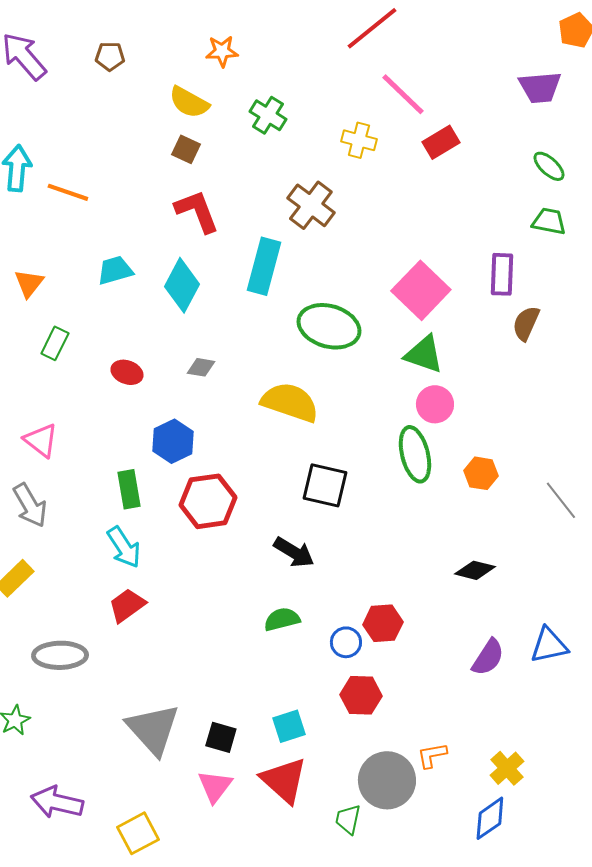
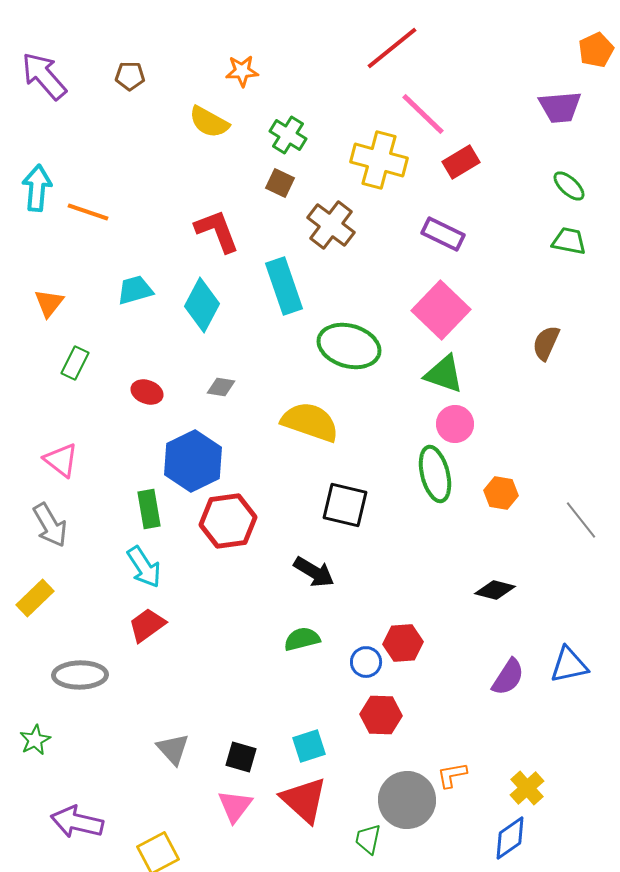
yellow cross: (359, 140) -> (379, 160), size x1.6
brown square: (186, 149) -> (280, 183), moved
cyan rectangle: (264, 266) -> (284, 286), turned -34
purple rectangle: (502, 274) -> (443, 234), moved, turned -66
blue hexagon: (173, 441) -> (193, 461), size x1.4
gray triangle: (153, 729) -> (173, 749), size x0.6

